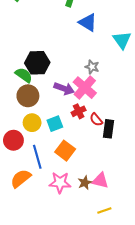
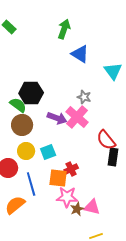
red cross: (79, 111) -> (71, 169), moved
red semicircle: (96, 120) -> (106, 140), moved, size x1.5
black rectangle: (109, 129) -> (113, 157), moved
orange square: (65, 151) -> (58, 178), turned -30
pink star: (60, 183) -> (67, 197), moved

